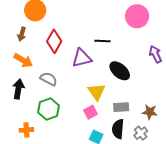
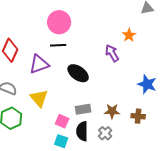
pink circle: (137, 16) -> (59, 22), moved
yellow triangle: (97, 92) -> (39, 98), moved
pink square: (90, 112) -> (62, 121), moved, turned -32

